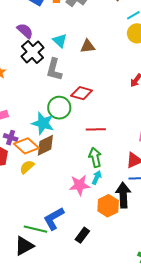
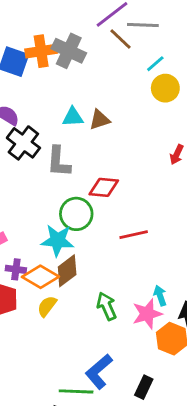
cyan triangle: (60, 41) -> (73, 117), moved, turned -35
green arrow: (95, 157) -> (107, 306), moved
cyan arrow: (97, 177) -> (160, 296), moved, turned -32
pink star: (80, 185) -> (147, 314), moved

